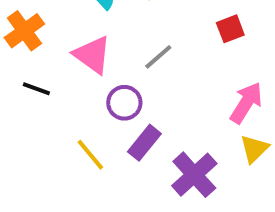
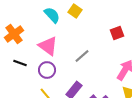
gray line: (158, 57) -> (82, 56), moved
purple circle: (124, 103) -> (47, 70), moved

